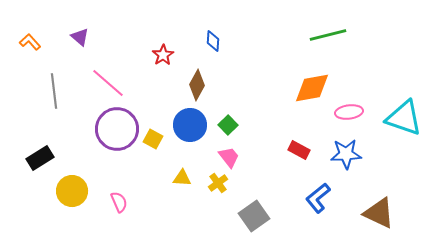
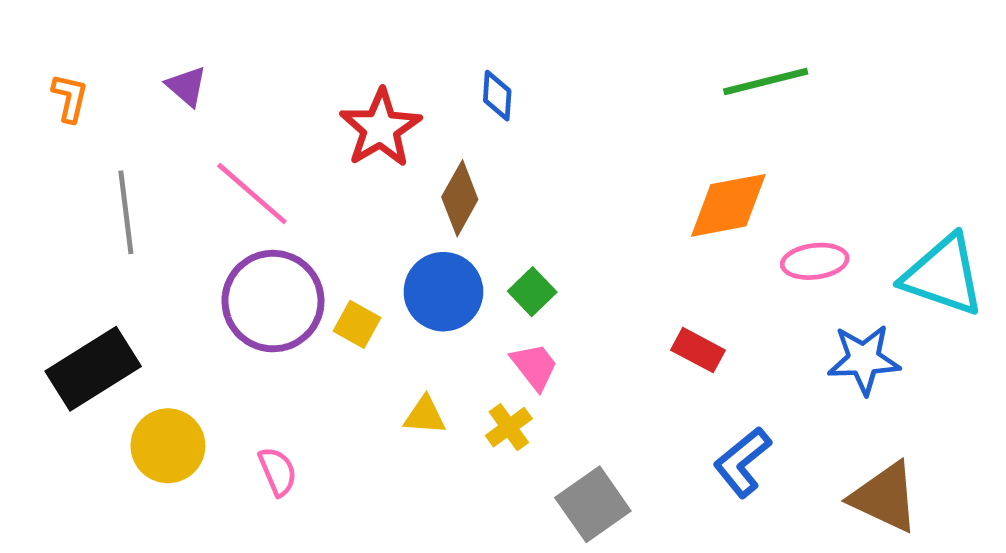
orange L-shape: (30, 42) -> (70, 98), turned 55
red star: (163, 55) -> (380, 128), size x1.6
blue star: (346, 154) -> (864, 359), moved
black rectangle: (40, 158) -> (93, 369), size x1.4

